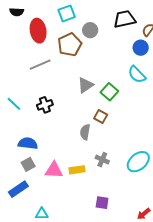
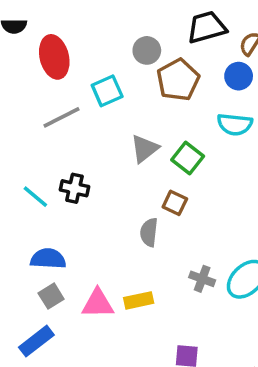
cyan square: (67, 13) -> (107, 91), moved
brown pentagon: (70, 45) -> (178, 80), moved
cyan semicircle: (137, 75) -> (235, 124), turned -36
cyan line: (14, 104) -> (35, 197), moved
black cross: (45, 105) -> (74, 188), turned 35
gray cross: (102, 160) -> (202, 279), moved

